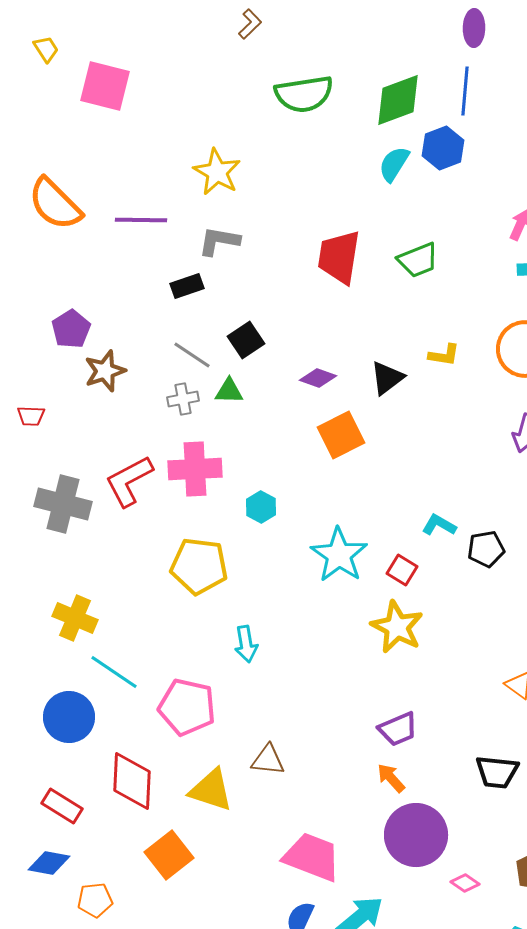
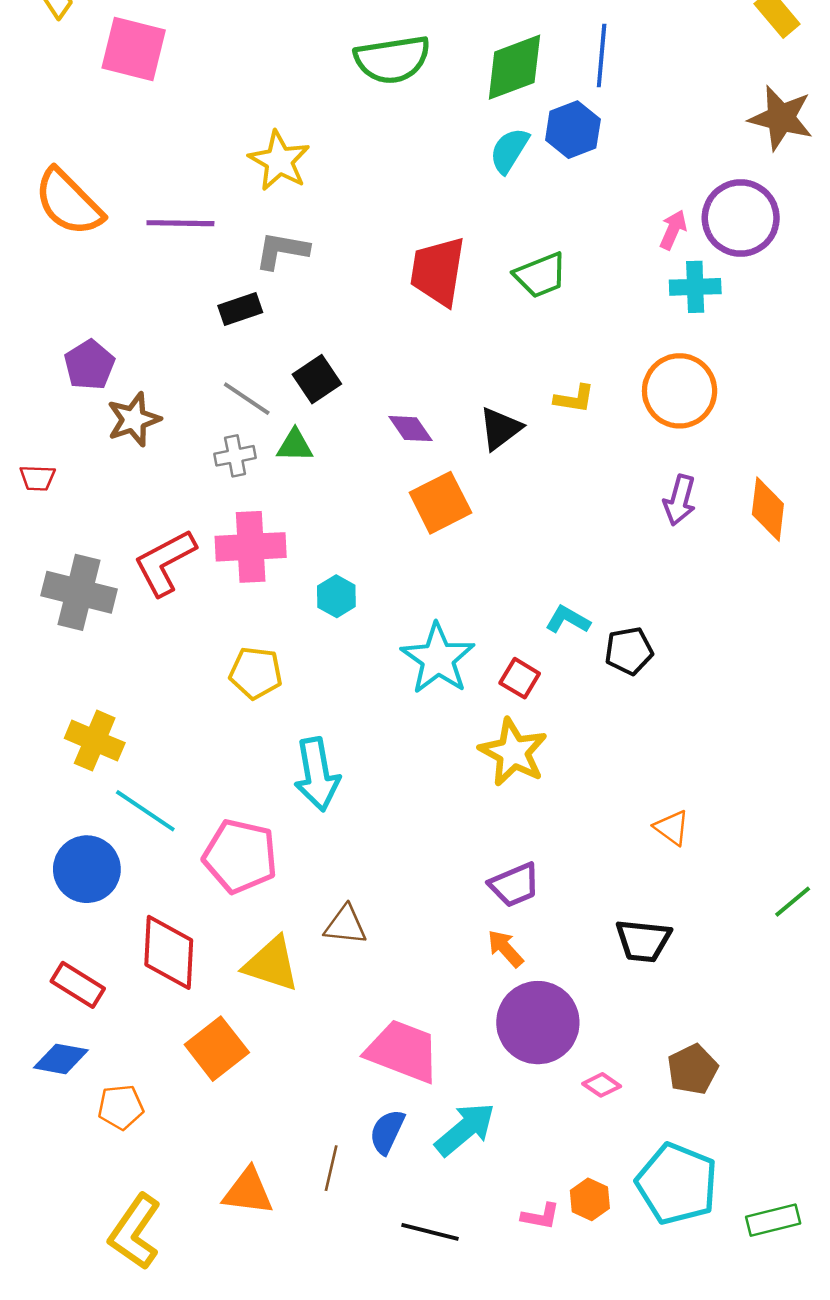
purple diamond: (318, 378) -> (411, 429), turned 36
yellow pentagon: (199, 566) -> (256, 673), size x0.7
cyan arrow: (246, 644) -> (317, 774), size x1.5

